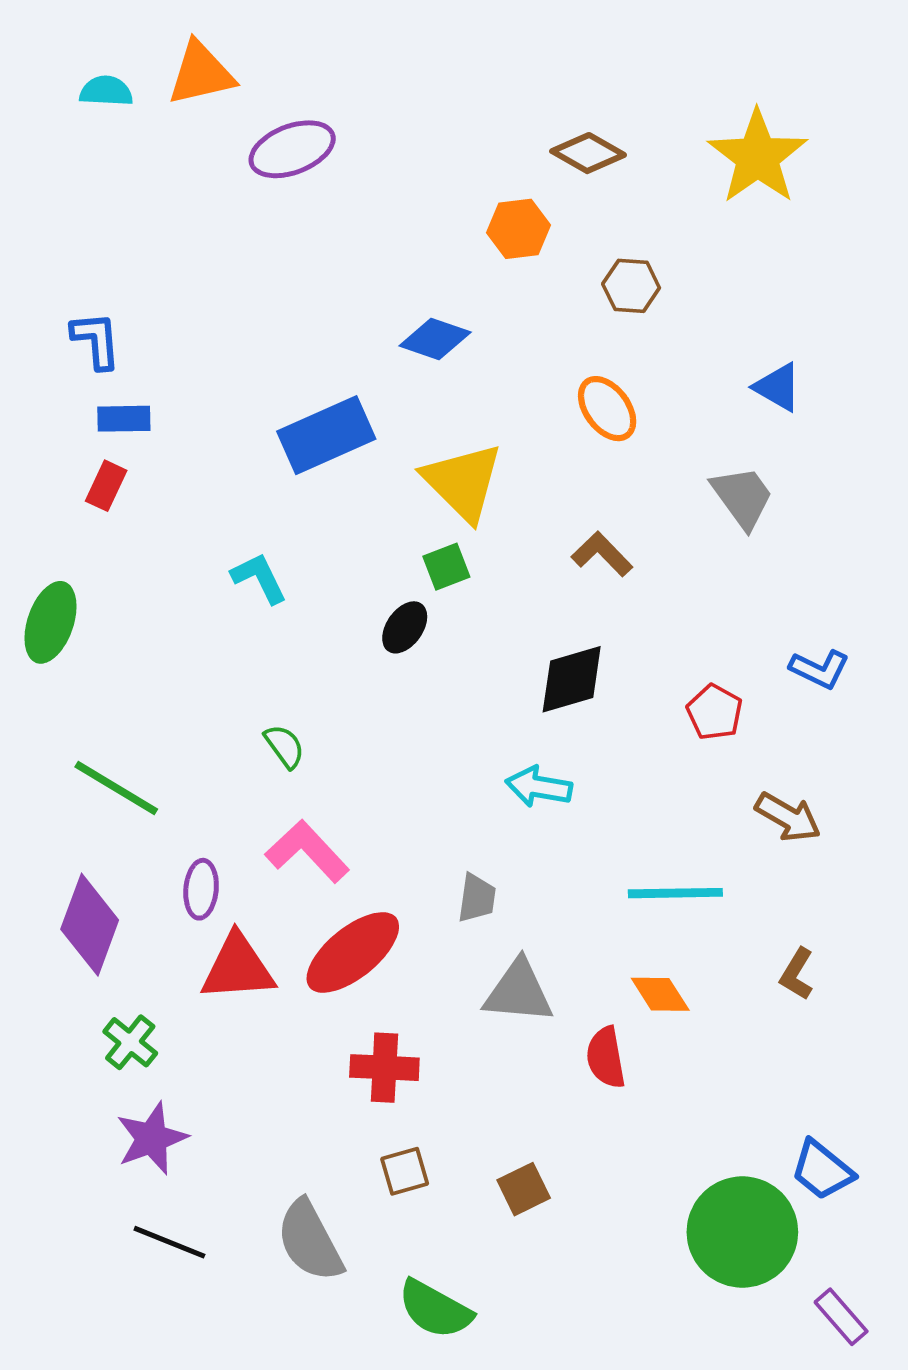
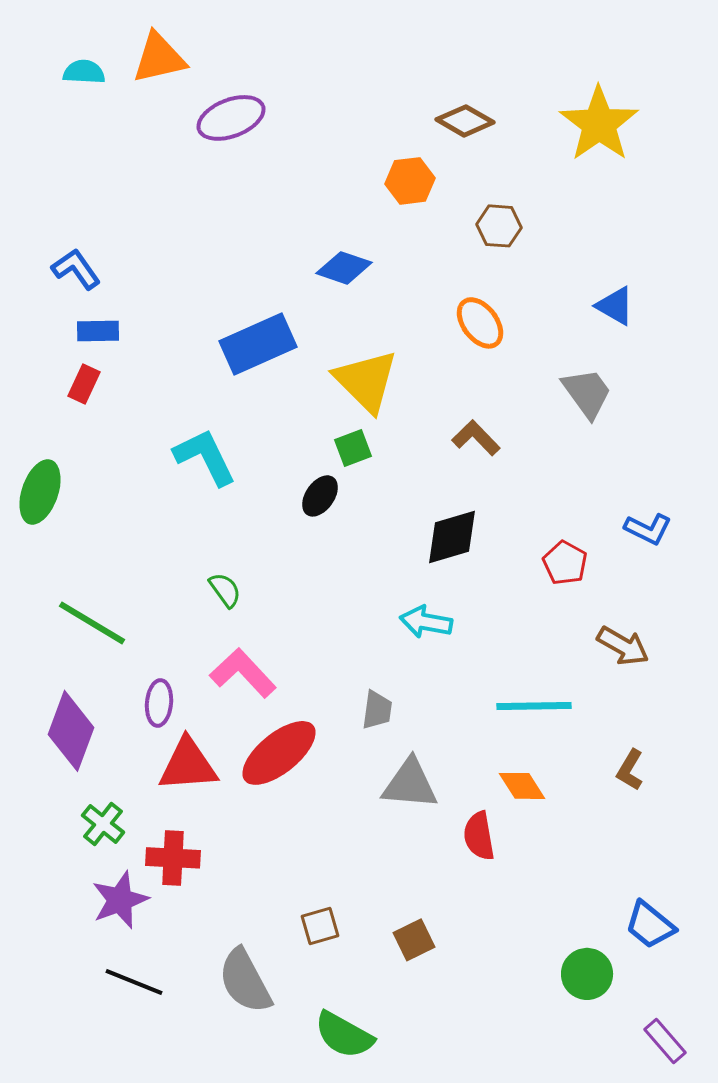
blue L-shape: (96, 340) -> (76, 269), turned -30
cyan L-shape: (259, 578) -> (205, 457), size x1.4
red cross: (384, 1068) -> (173, 858), moved
green circle: (742, 1232) -> (587, 974), size x0.6

